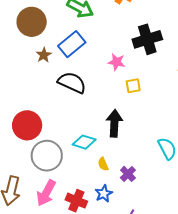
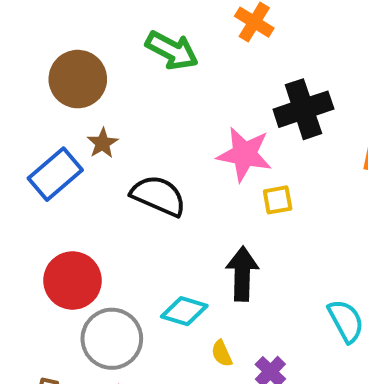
blue rectangle: (72, 44) -> (55, 174), moved
pink star: (117, 62) -> (244, 154), size x1.6

